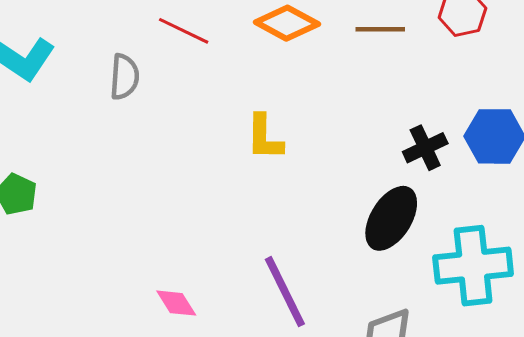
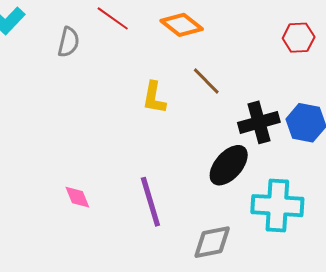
brown line: (380, 29) -> (206, 81), moved, turned 36
black cross: (425, 148) -> (259, 122), size x1.4

